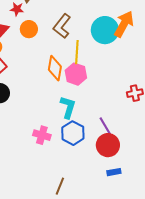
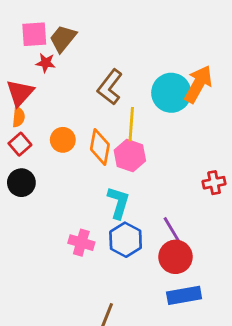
orange circle: (29, 29) -> (63, 140), moved
blue rectangle: (114, 172) -> (184, 295), size x1.6

